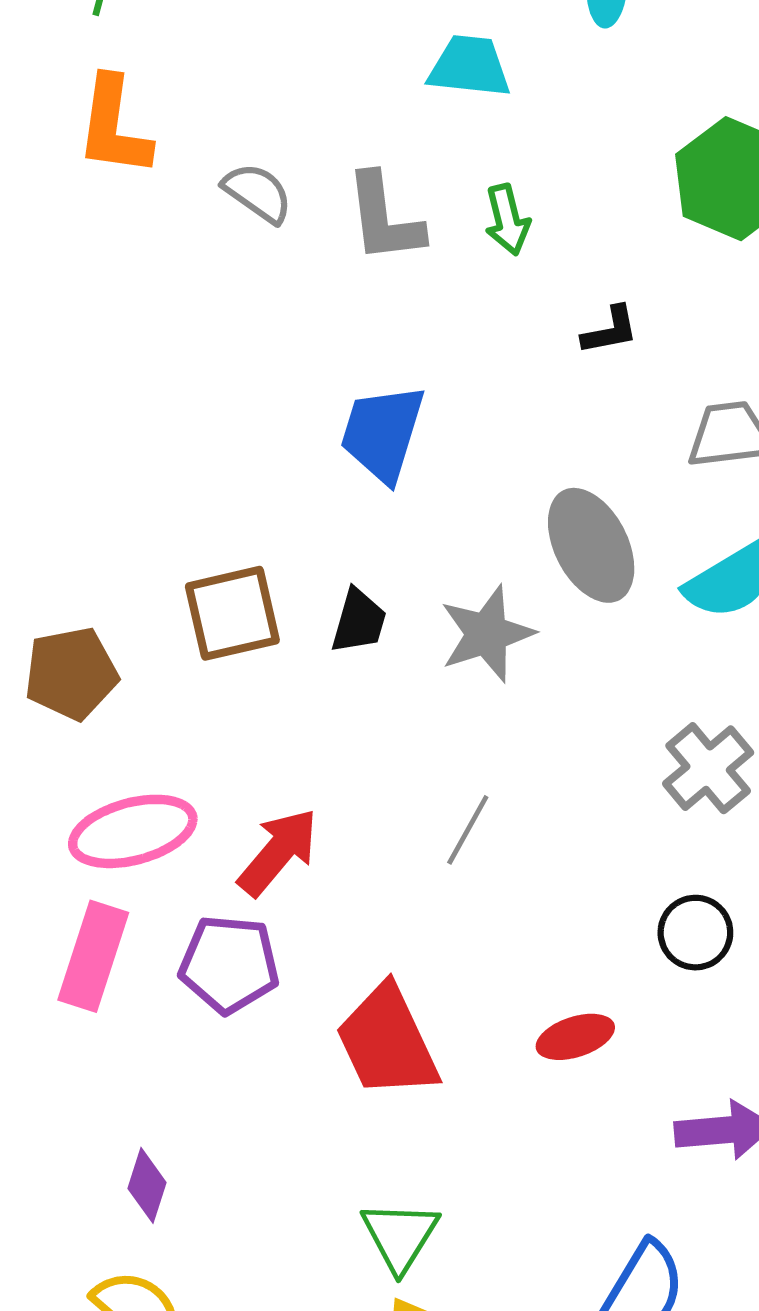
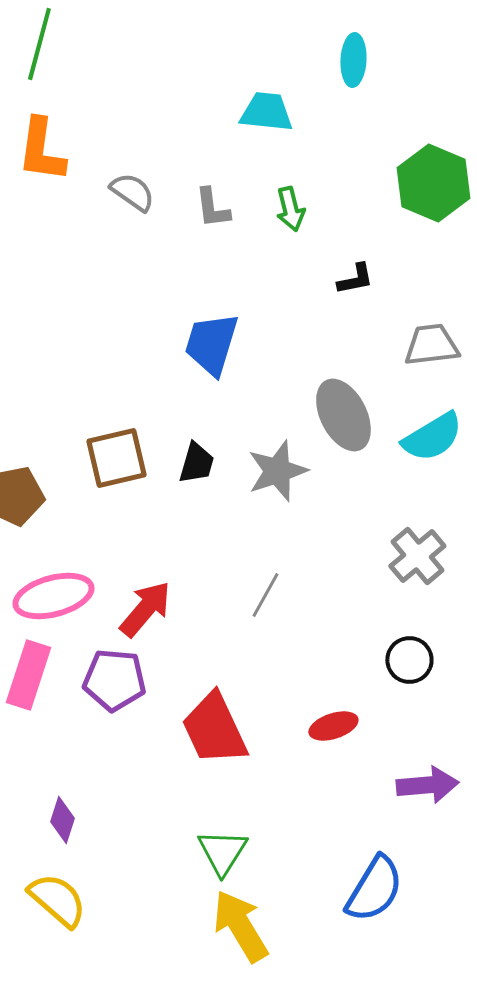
gray L-shape: (384, 218) -> (212, 208), size x0.7

